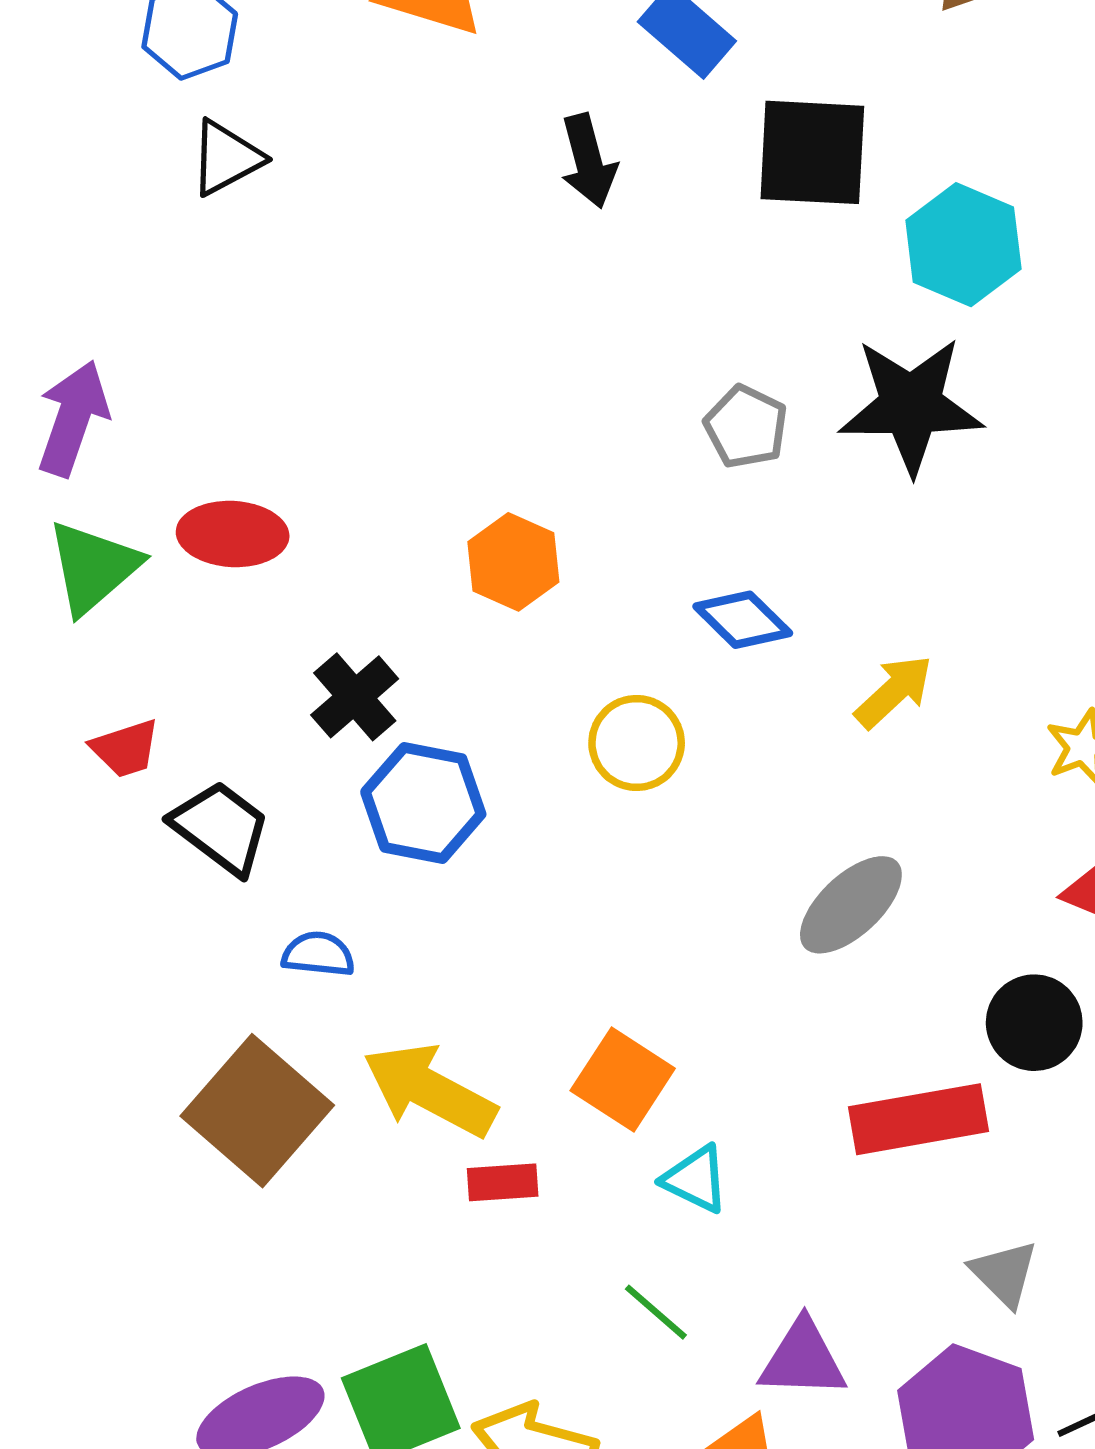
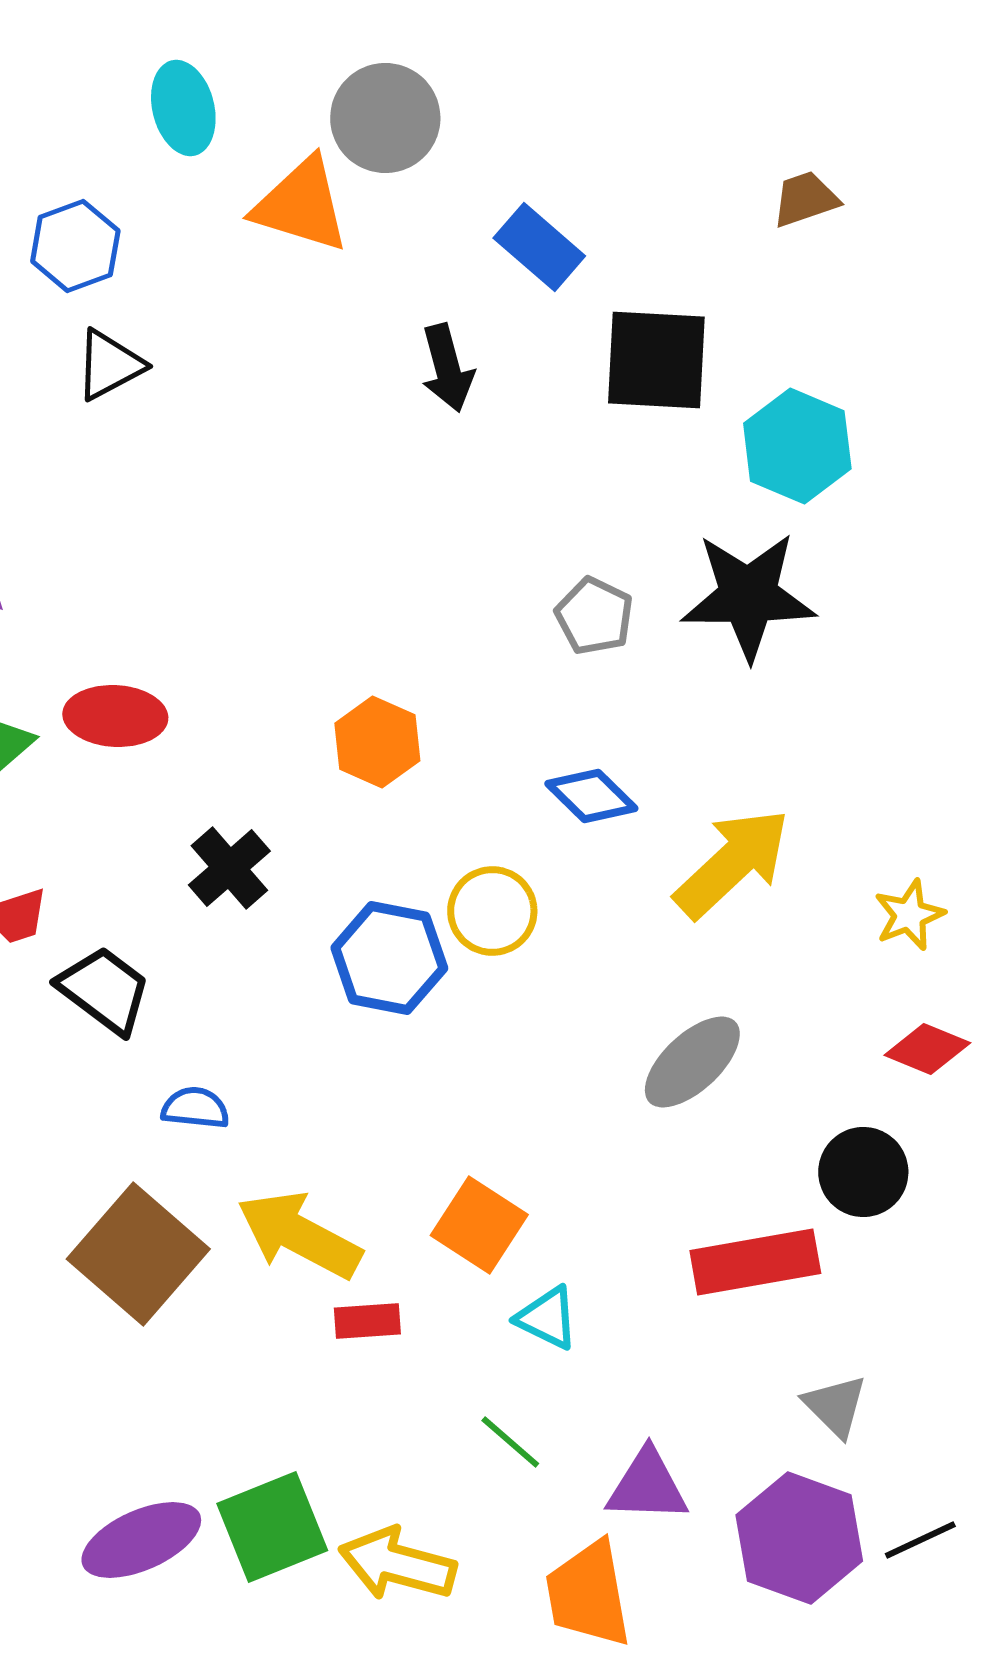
yellow arrow: (894, 692) -> (732, 863), size x1.6
blue hexagon: (423, 803) -> (389, 958), moved

